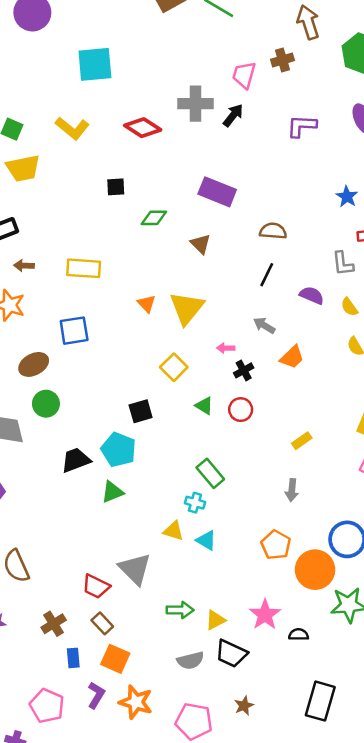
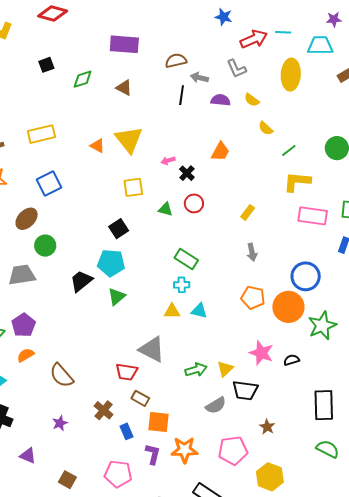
gray arrow: (264, 325) -> (199, 78), moved
yellow square: (174, 367) -> (133, 187), turned -35

